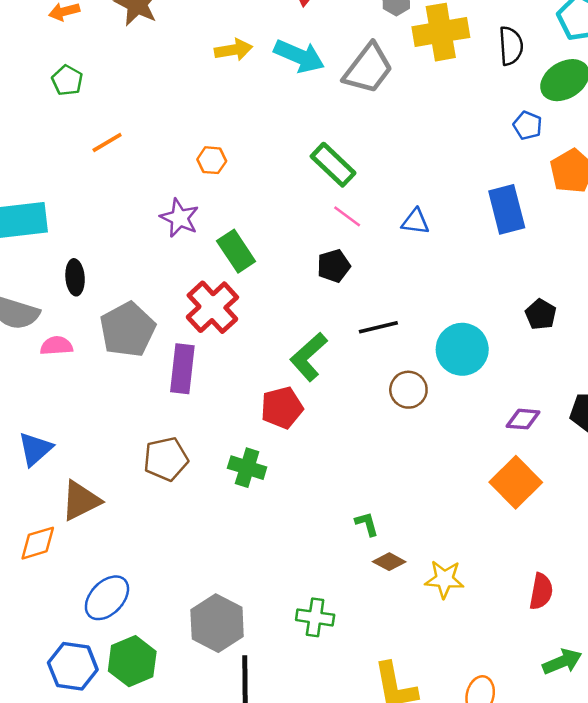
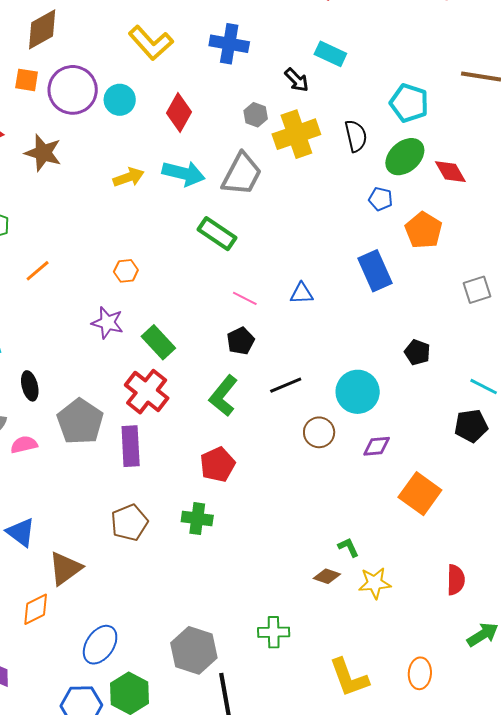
green rectangle: (333, 165) -> (217, 234), moved
green L-shape: (309, 357) -> (223, 396), moved
purple diamond: (523, 419) -> (377, 446), moved
blue triangle: (35, 449) -> (21, 532), turned -32
green L-shape: (367, 524) -> (348, 547), moved

